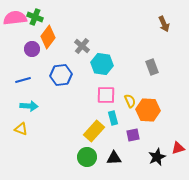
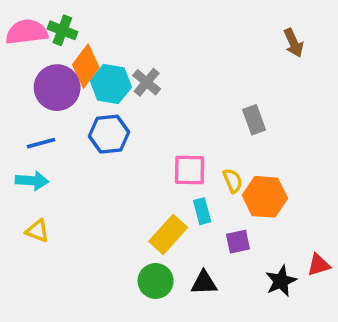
purple circle: (32, 49) -> (57, 88), size x1.6
cyan hexagon: (102, 64) -> (111, 84), moved
gray rectangle: (152, 67) -> (254, 120), moved
cyan arrow: (29, 106) -> (32, 181), moved

